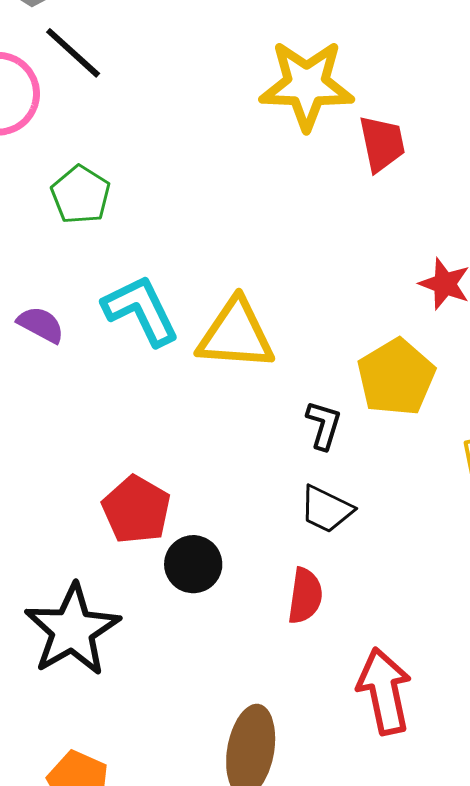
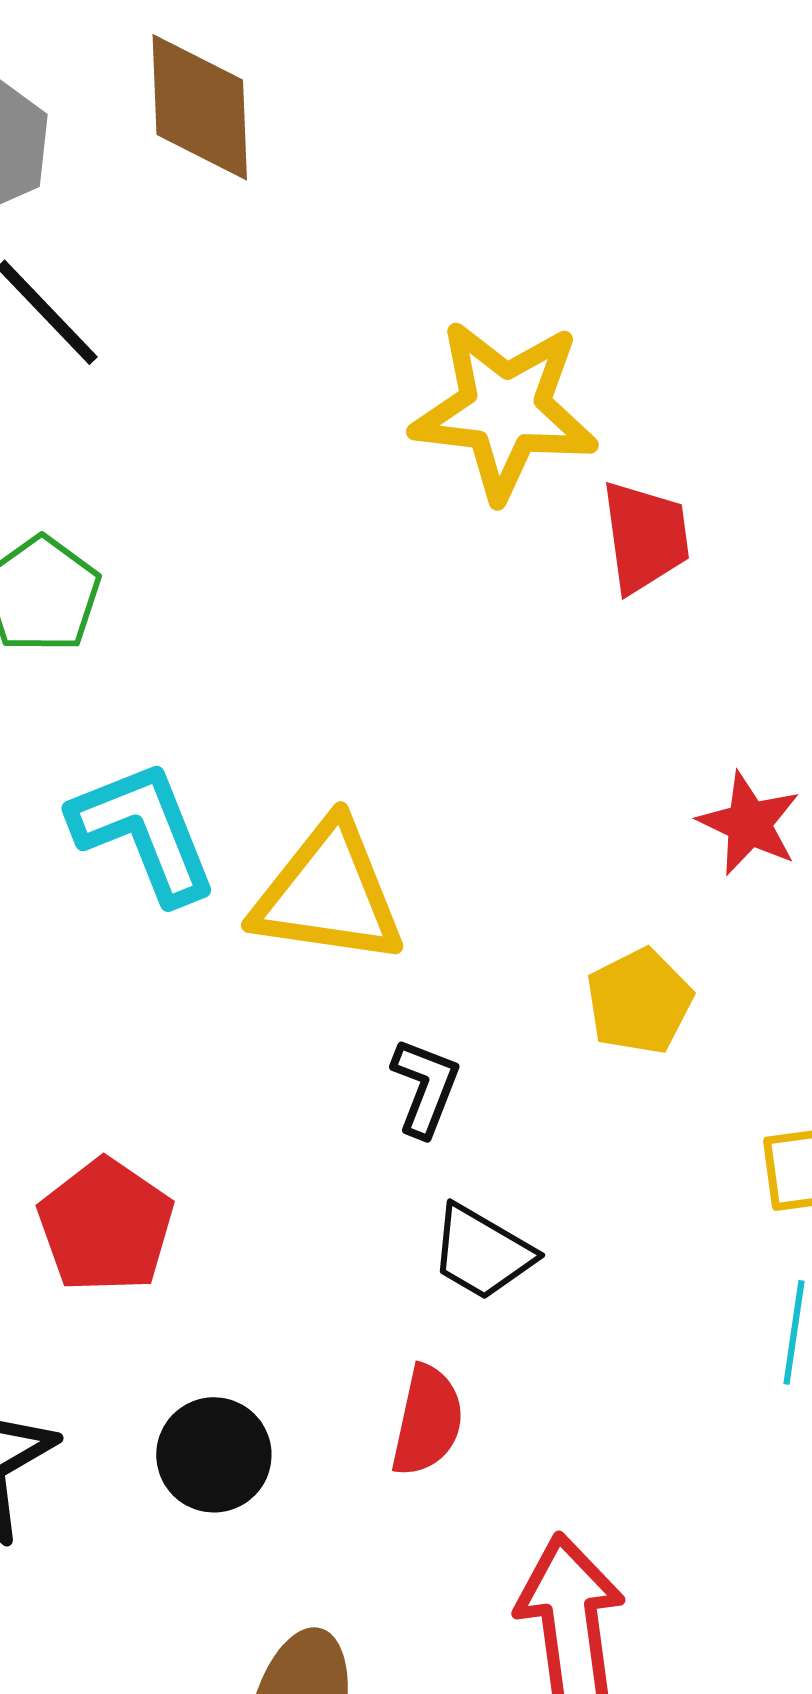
yellow pentagon: (396, 377) -> (639, 1002), size x0.7
black L-shape: (324, 425) -> (425, 1087), moved
black circle: (193, 564) -> (214, 1455), moved

